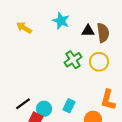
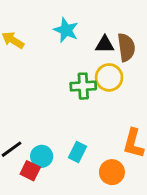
green cross: (73, 60) -> (83, 86), turned 30
yellow circle: (99, 62) -> (109, 77), moved

